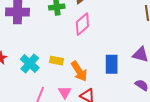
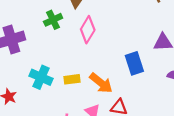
cyan cross: (30, 63) -> (41, 77), moved

